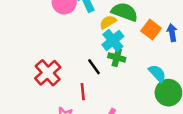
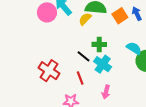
orange square: (151, 30) -> (120, 16), turned 35
cyan cross: (113, 40) -> (103, 64), moved

